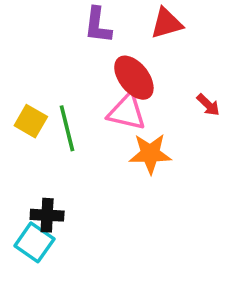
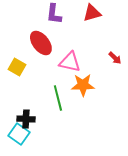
red ellipse: (134, 78) -> (41, 43), moved
green line: (67, 128) -> (58, 98), moved

